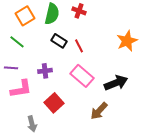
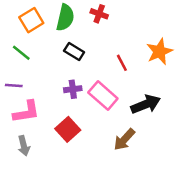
red line: (79, 46) -> (122, 63), moved
purple cross: (45, 71) -> (73, 89), moved
gray arrow: (32, 124) -> (24, 146), moved

